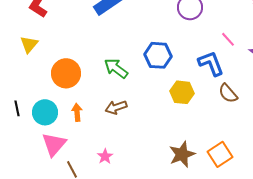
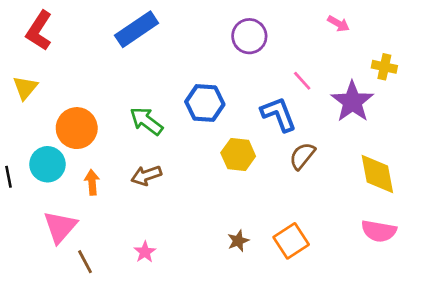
brown semicircle: (228, 93) -> (302, 156), turned 80
cyan circle: (45, 112) -> (47, 164), moved
brown star: (182, 154) -> (238, 241), size x0.6
pink star: (105, 156) -> (145, 252), moved

